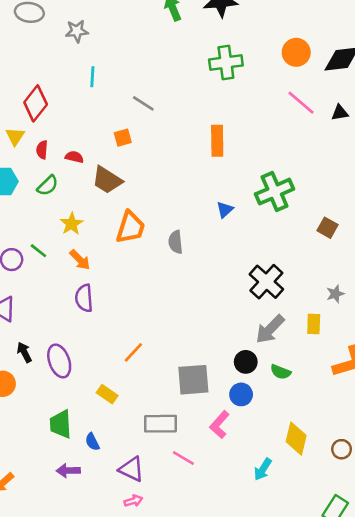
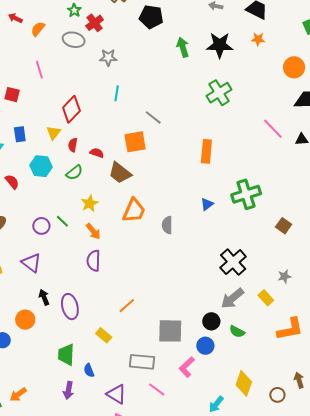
orange circle: (296, 52) -> (294, 67), moved
green cross: (226, 62) -> (219, 93), turned -30
orange square: (123, 138) -> (135, 142), size x1.6
yellow rectangle: (314, 324) -> (266, 298), turned -49
purple arrow: (68, 471) -> (68, 390), turned -84

